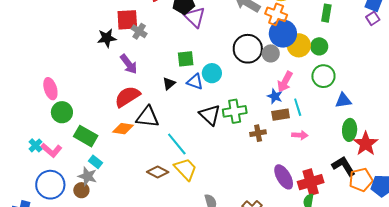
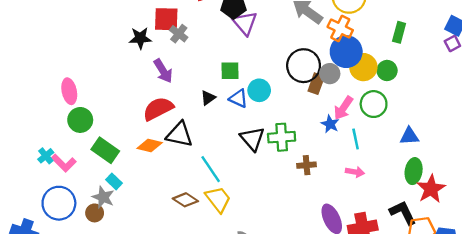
green circle: (323, 76) -> (374, 104), moved
brown rectangle: (281, 115) -> (316, 84), moved, turned -66

